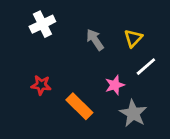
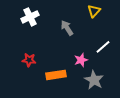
yellow triangle: (133, 38) -> (94, 11), moved
orange rectangle: (79, 106) -> (56, 75), turned -54

